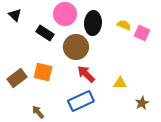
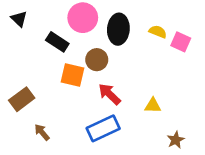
brown circle: (76, 47) -> (97, 60), size x0.7
orange square: (43, 72) -> (73, 75), moved
brown star: (142, 103) -> (176, 140), moved
brown arrow: (38, 112) -> (42, 132), moved

